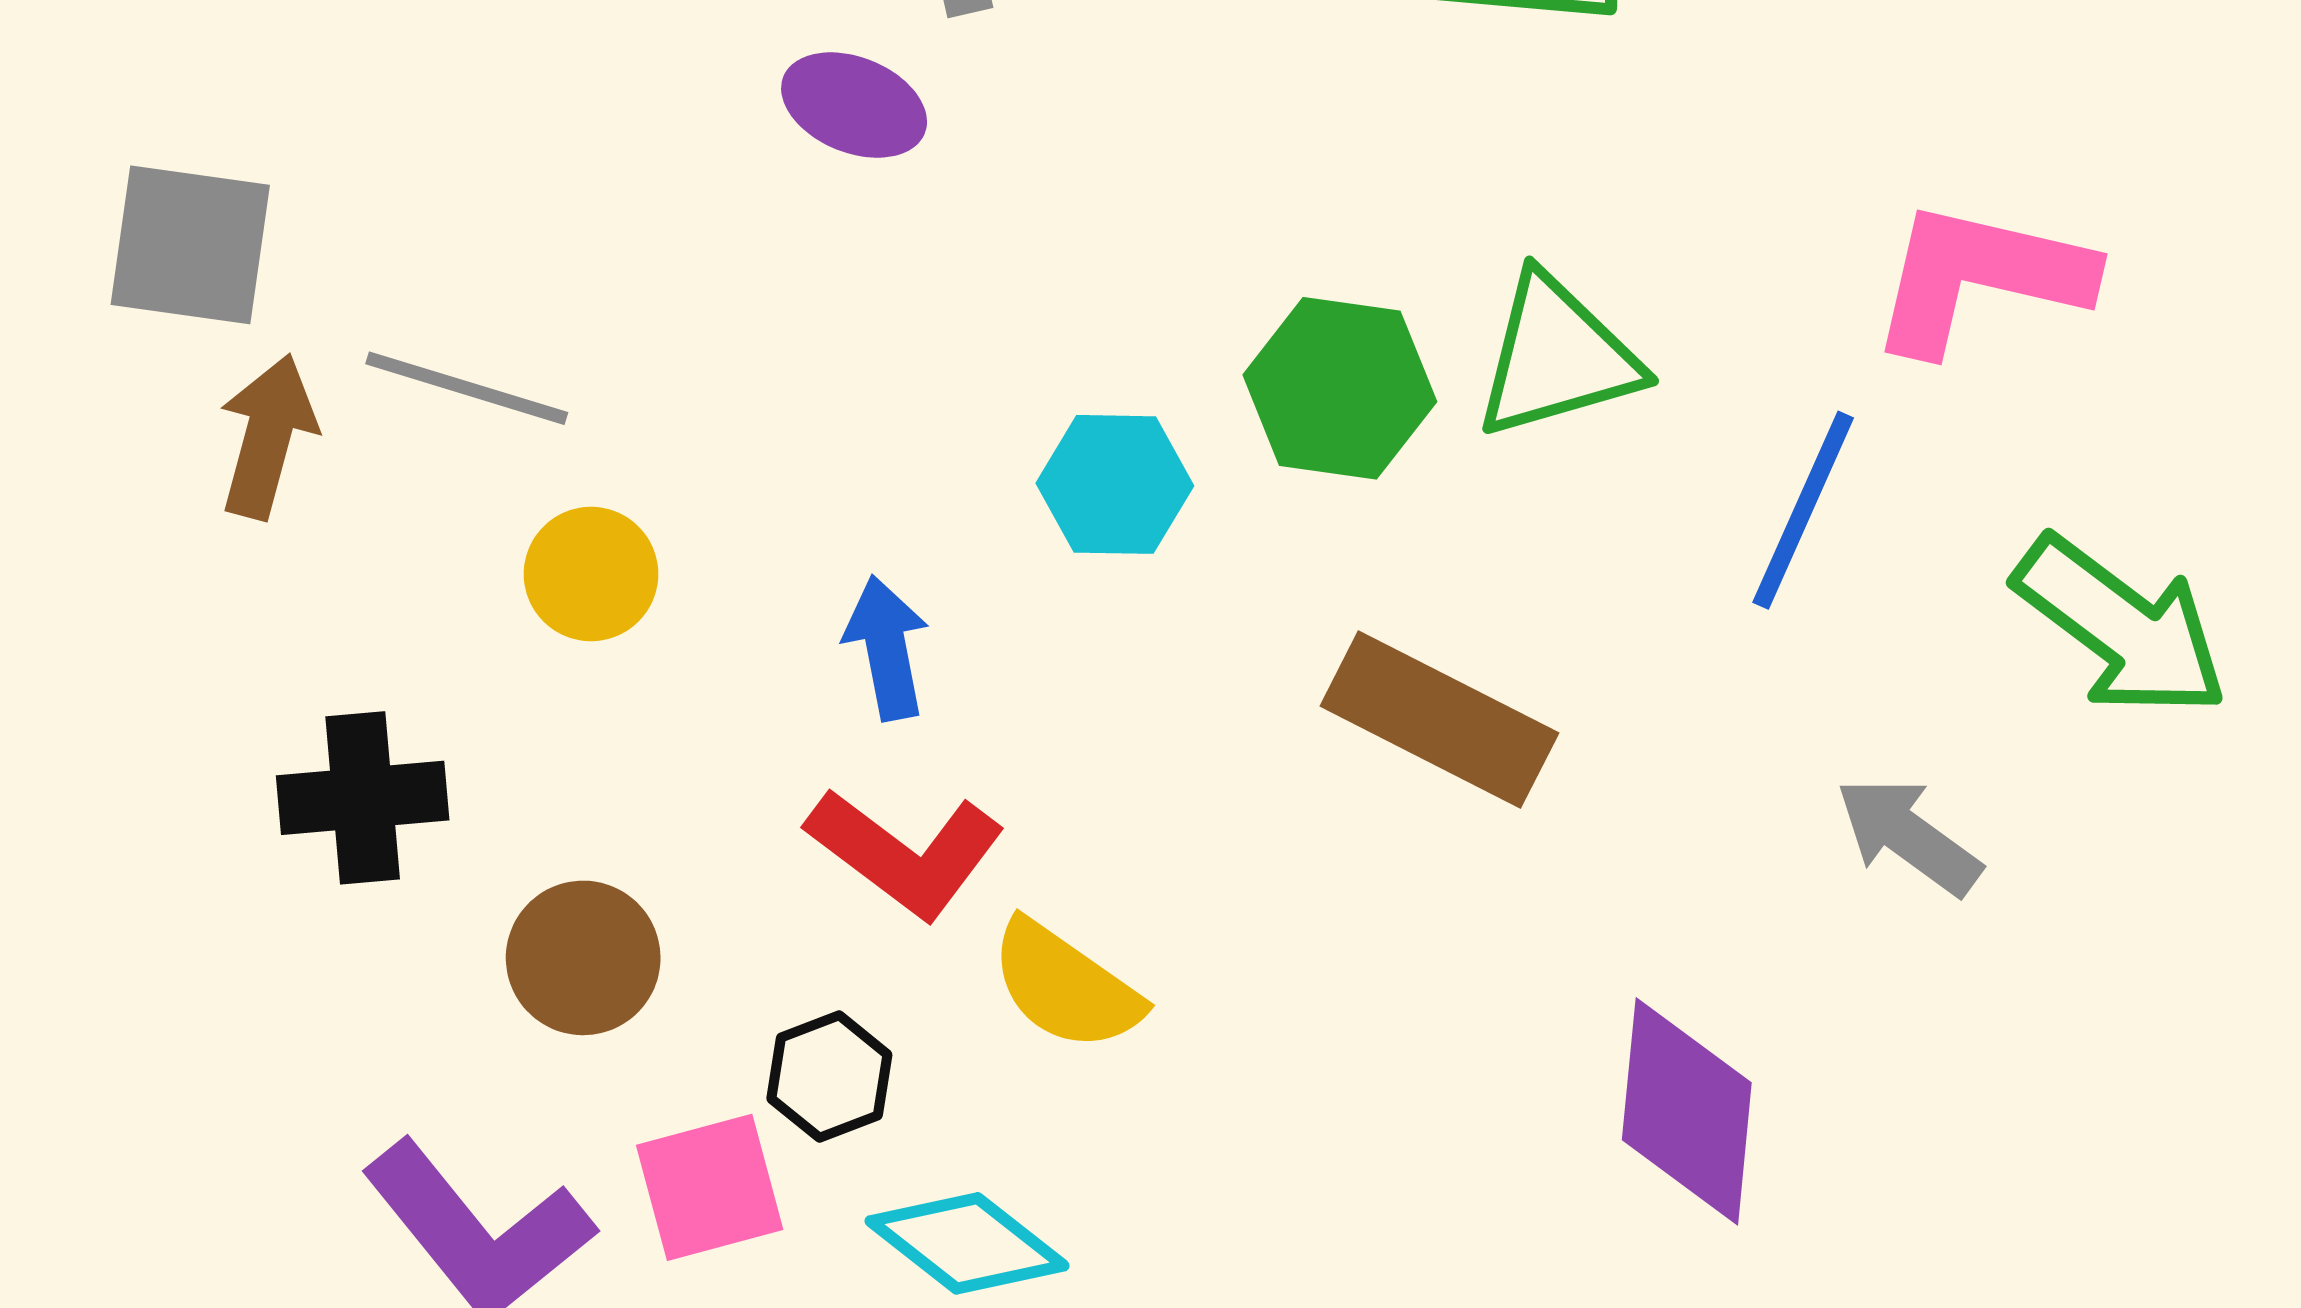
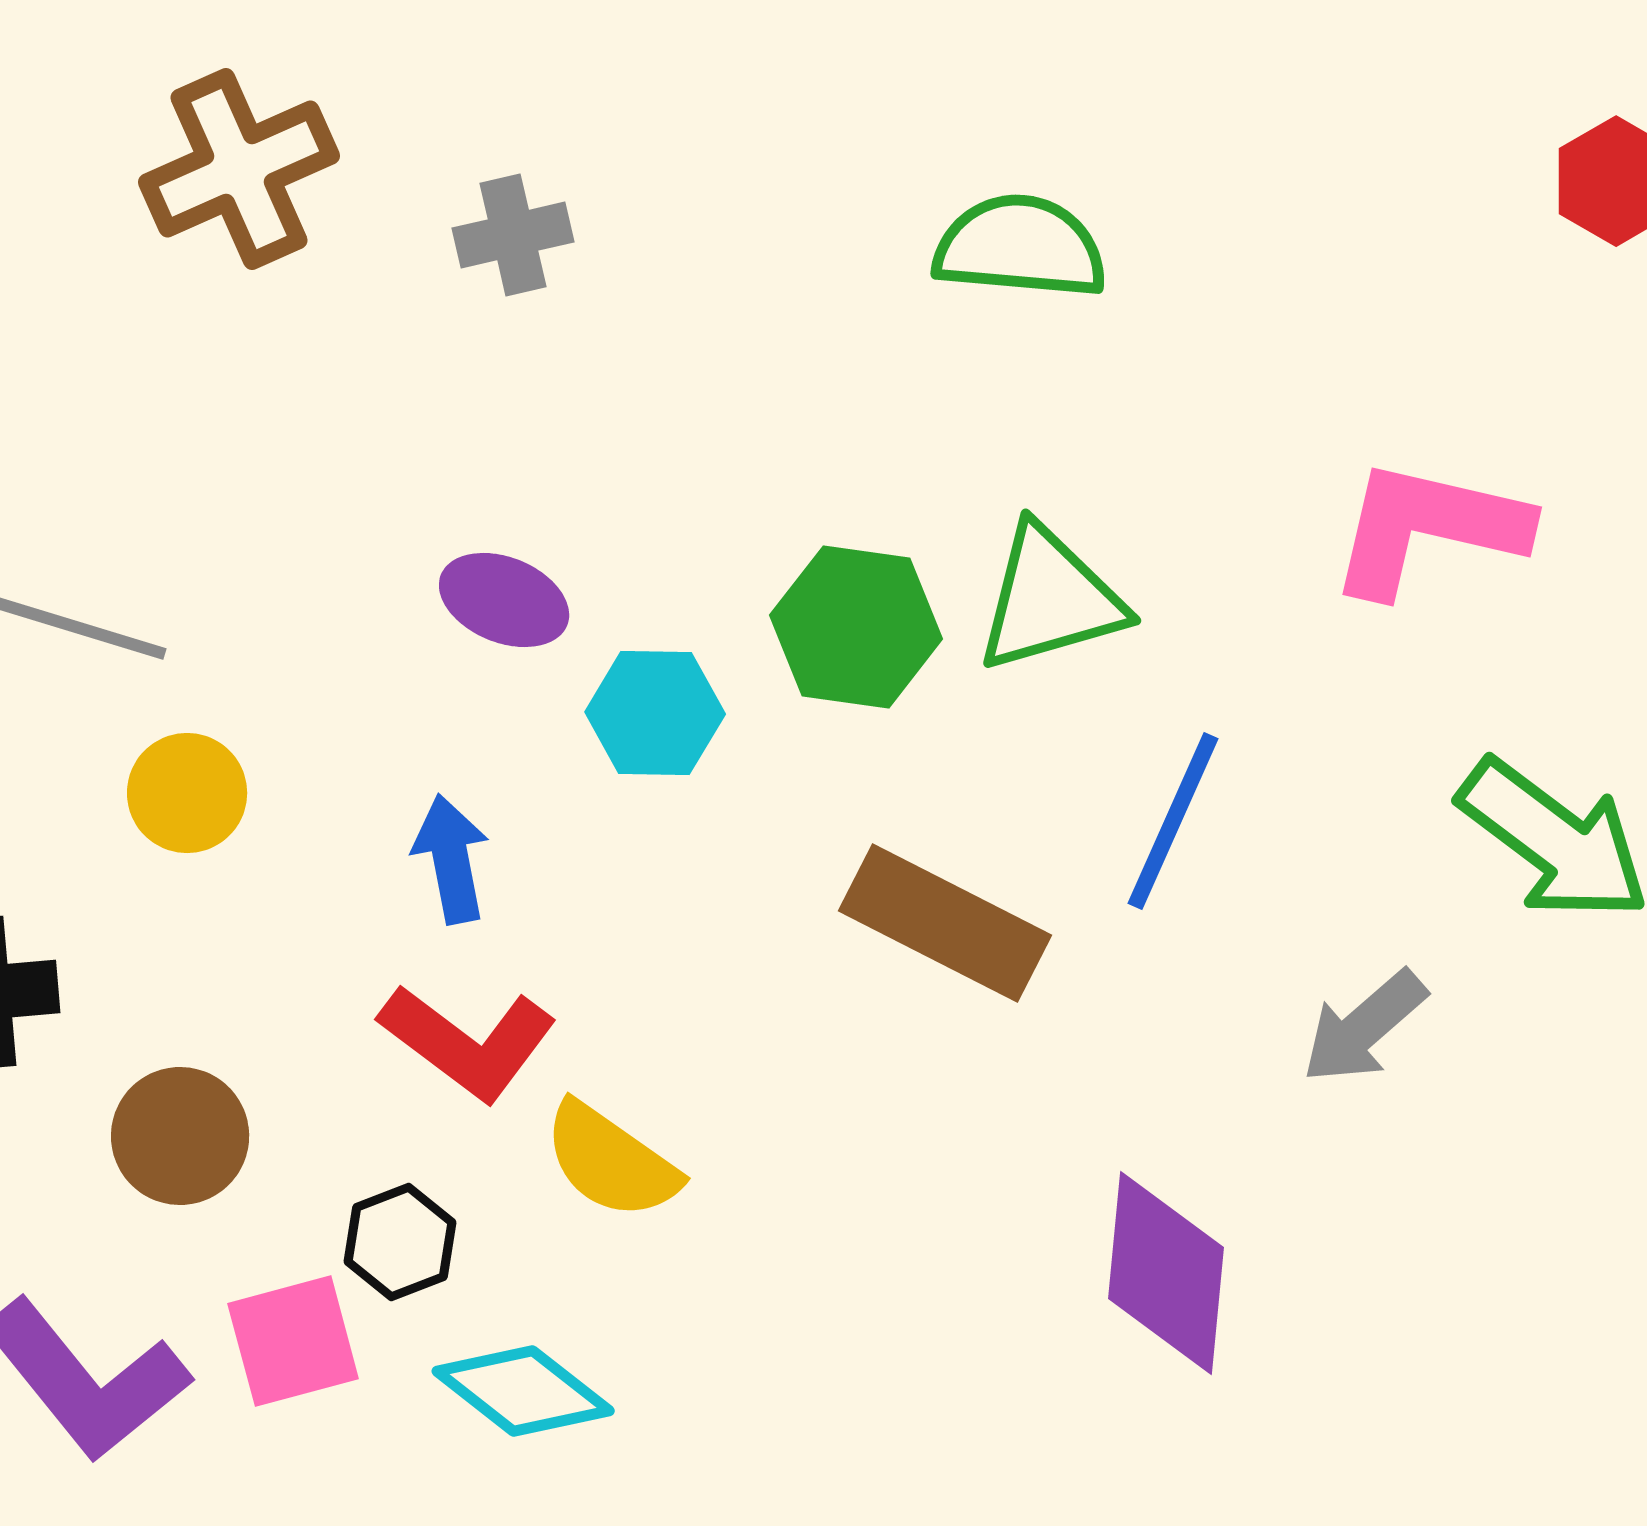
purple ellipse: (854, 105) -> (504, 600), moved
blue line: (1803, 510) -> (1173, 821), moved
gray arrow: (1908, 836) -> (1364, 1027), turned -77

